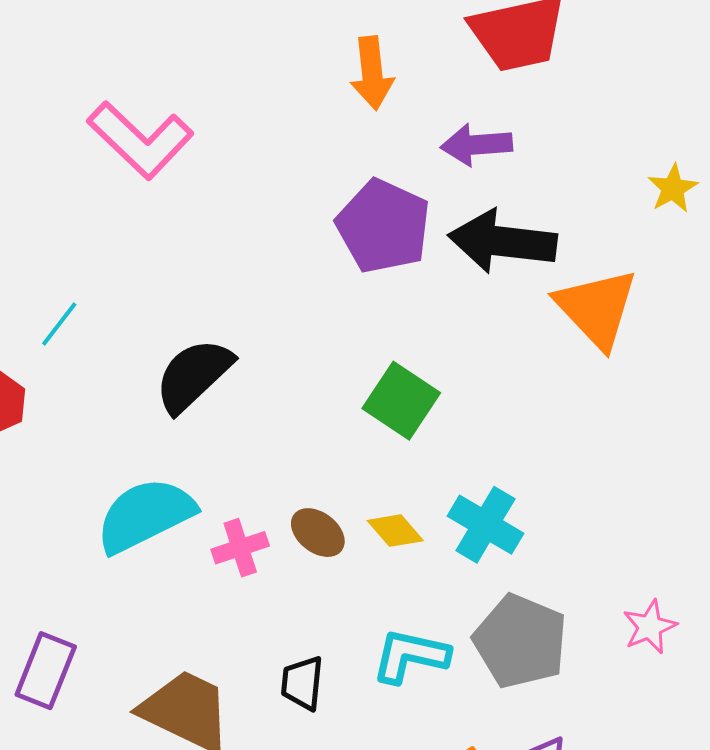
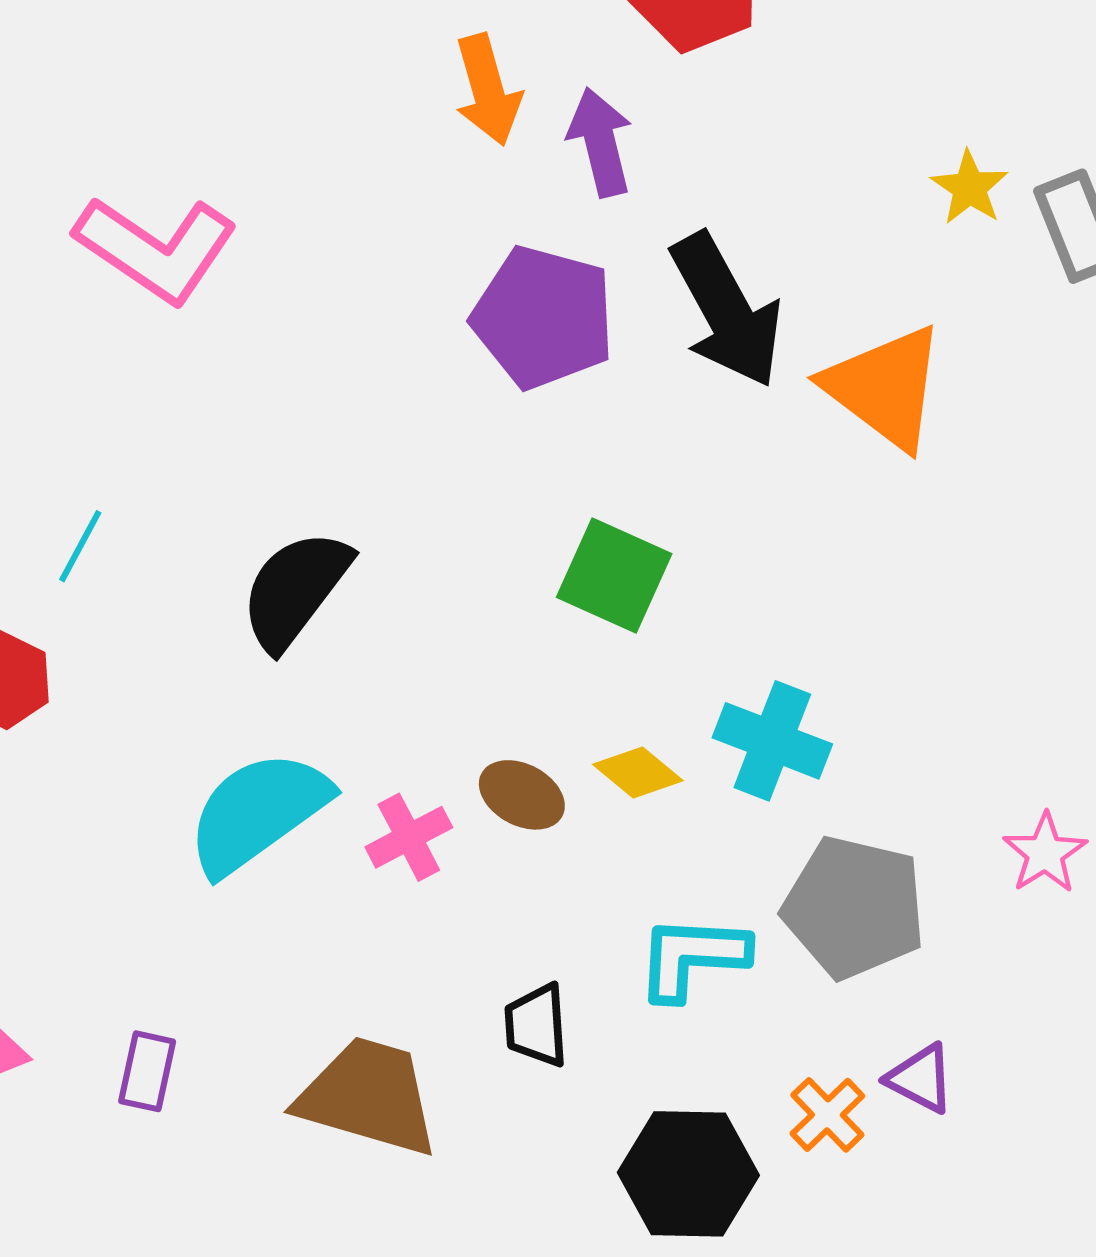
purple arrow: (476, 145) -> (600, 142), moved, turned 90
black arrow: (502, 241) -> (726, 310), turned -116
purple rectangle: (46, 671) -> (147, 1071), size x0.7

